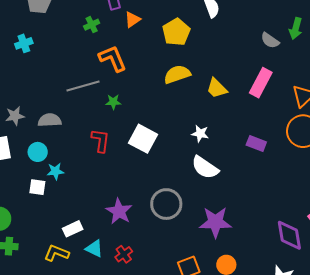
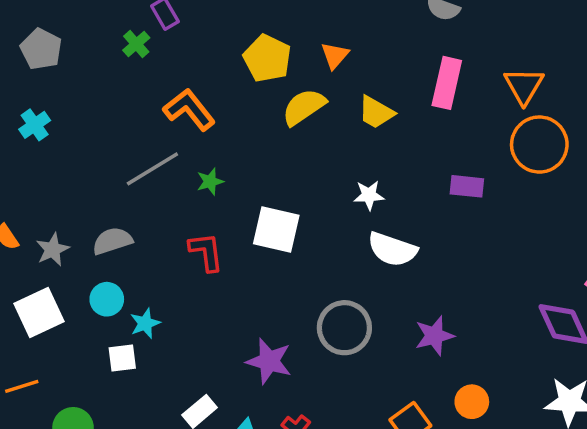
orange triangle: (132, 20) -> (335, 55), moved
green cross: (92, 25) -> (136, 44), moved
yellow pentagon: (176, 32) -> (267, 58), moved
purple star: (215, 222) -> (434, 336), size x0.7

